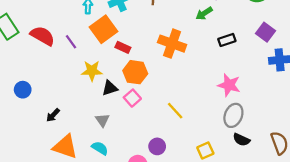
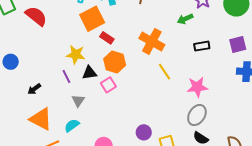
purple square: (266, 32) -> (238, 45), turned 30
purple line: (71, 42) -> (66, 76), moved
pink star: (229, 85) -> (197, 87), turned -30
yellow line: (175, 111) -> (164, 72), moved
purple circle: (157, 146) -> (144, 132), moved
cyan semicircle: (100, 148) -> (72, 126), turned -77

